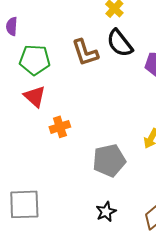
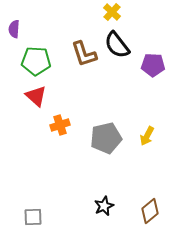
gray pentagon: (109, 160) -> (106, 138), moved
gray square: (24, 204) -> (33, 217), moved, size x0.6

